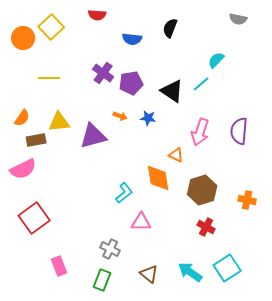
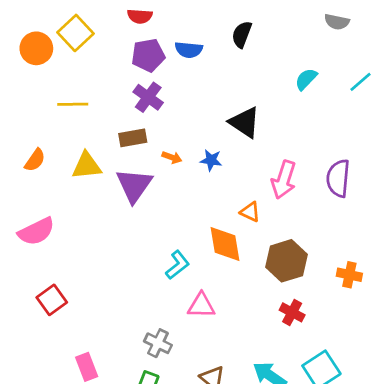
purple pentagon: (131, 83) -> (148, 55), moved
cyan line: (201, 84) -> (361, 82), moved
purple triangle: (93, 136) -> (134, 185), turned -40
brown rectangle: (36, 140) -> (133, 138), moved
red square: (34, 218) -> (52, 300), size x0.7

